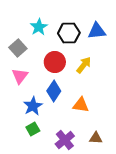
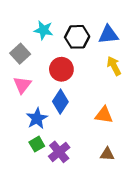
cyan star: (39, 27) -> (44, 30), turned -30
yellow arrow: (84, 65) -> (114, 66), moved, turned -66
orange triangle: (81, 105) -> (104, 115), moved
purple cross: (65, 140) -> (59, 152), moved

